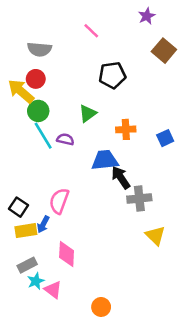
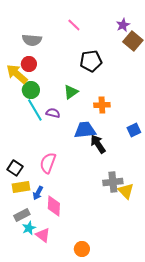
purple star: (147, 16) -> (123, 25), moved
blue square: (165, 138) -> (134, 130), moved
gray cross: (139, 198) -> (113, 182), moved
blue arrow: (43, 224) -> (38, 193), moved

